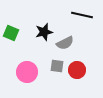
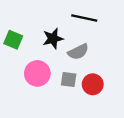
black line: (82, 15) -> (84, 18), moved
pink circle: (27, 72) -> (37, 73), moved

